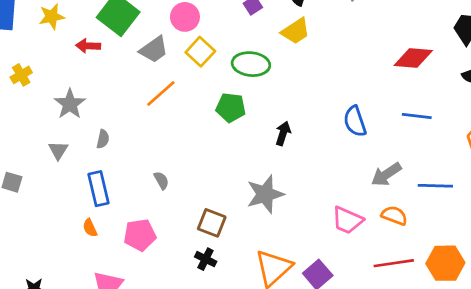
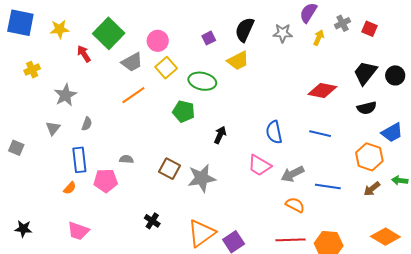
red arrow: (88, 46) -> (84, 54), turned 48
gray semicircle: (161, 180) -> (126, 159), turned -64
pink trapezoid: (347, 220) -> (259, 165), moved
brown square: (212, 223) -> (169, 169), moved
orange semicircle: (90, 228) -> (70, 188), turned -120
pink pentagon: (140, 235) -> (106, 181), moved

